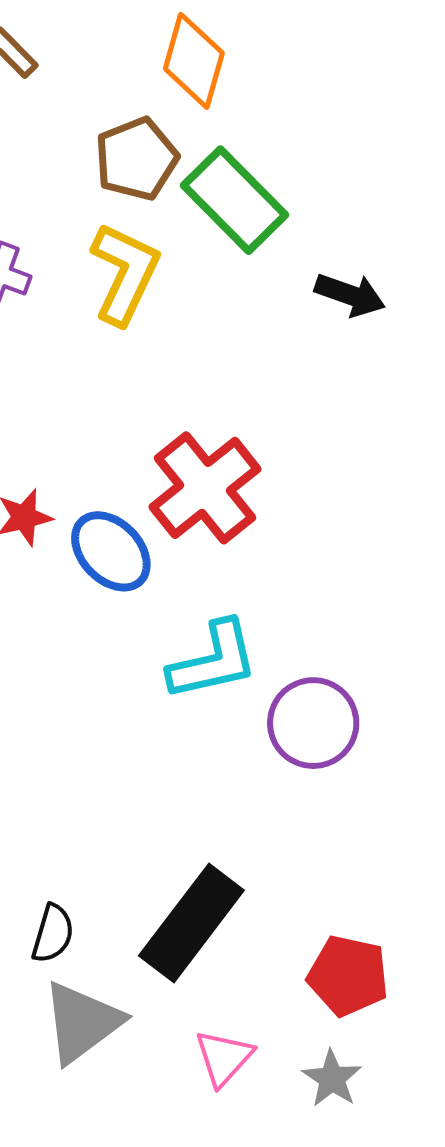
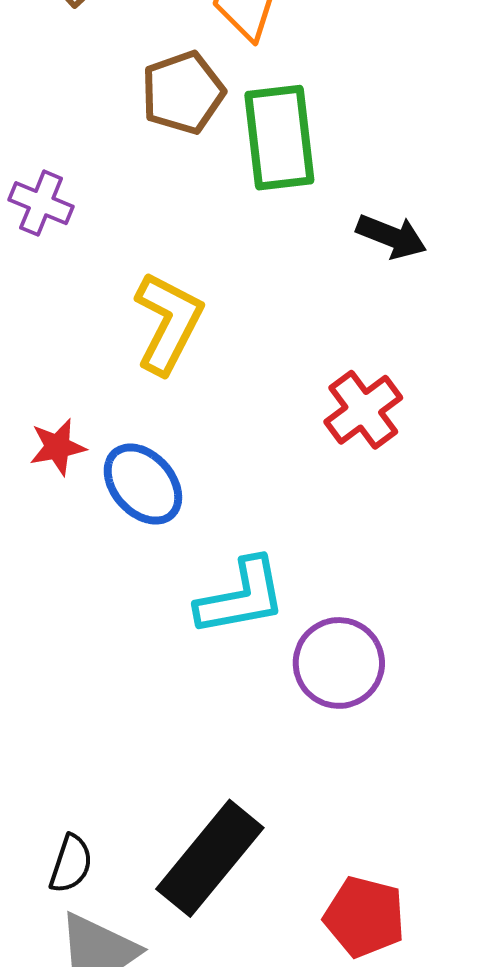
green rectangle: (234, 200) -> (279, 138), turned 36
yellow L-shape: (125, 273) -> (168, 323), moved
red cross: (205, 488) -> (363, 410), moved, size x0.7

